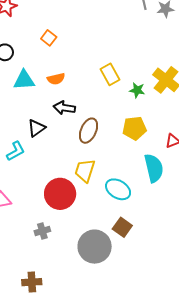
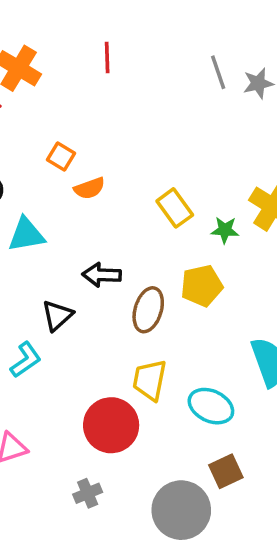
orange semicircle: (56, 79) -> (89, 188), moved
yellow pentagon: (134, 128) -> (202, 286), moved
brown square: (122, 227) -> (226, 471), turned 36

